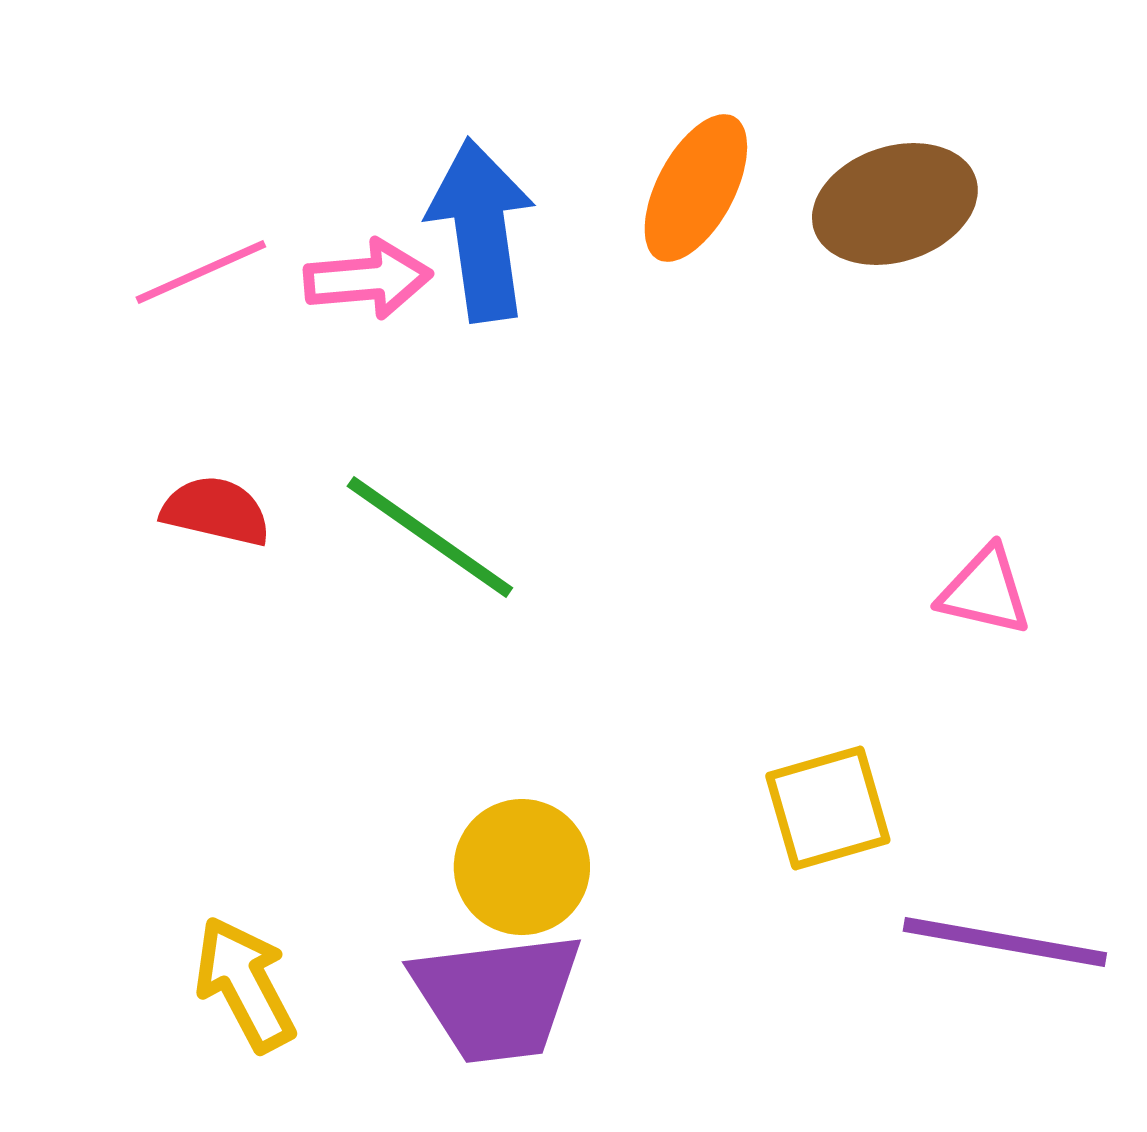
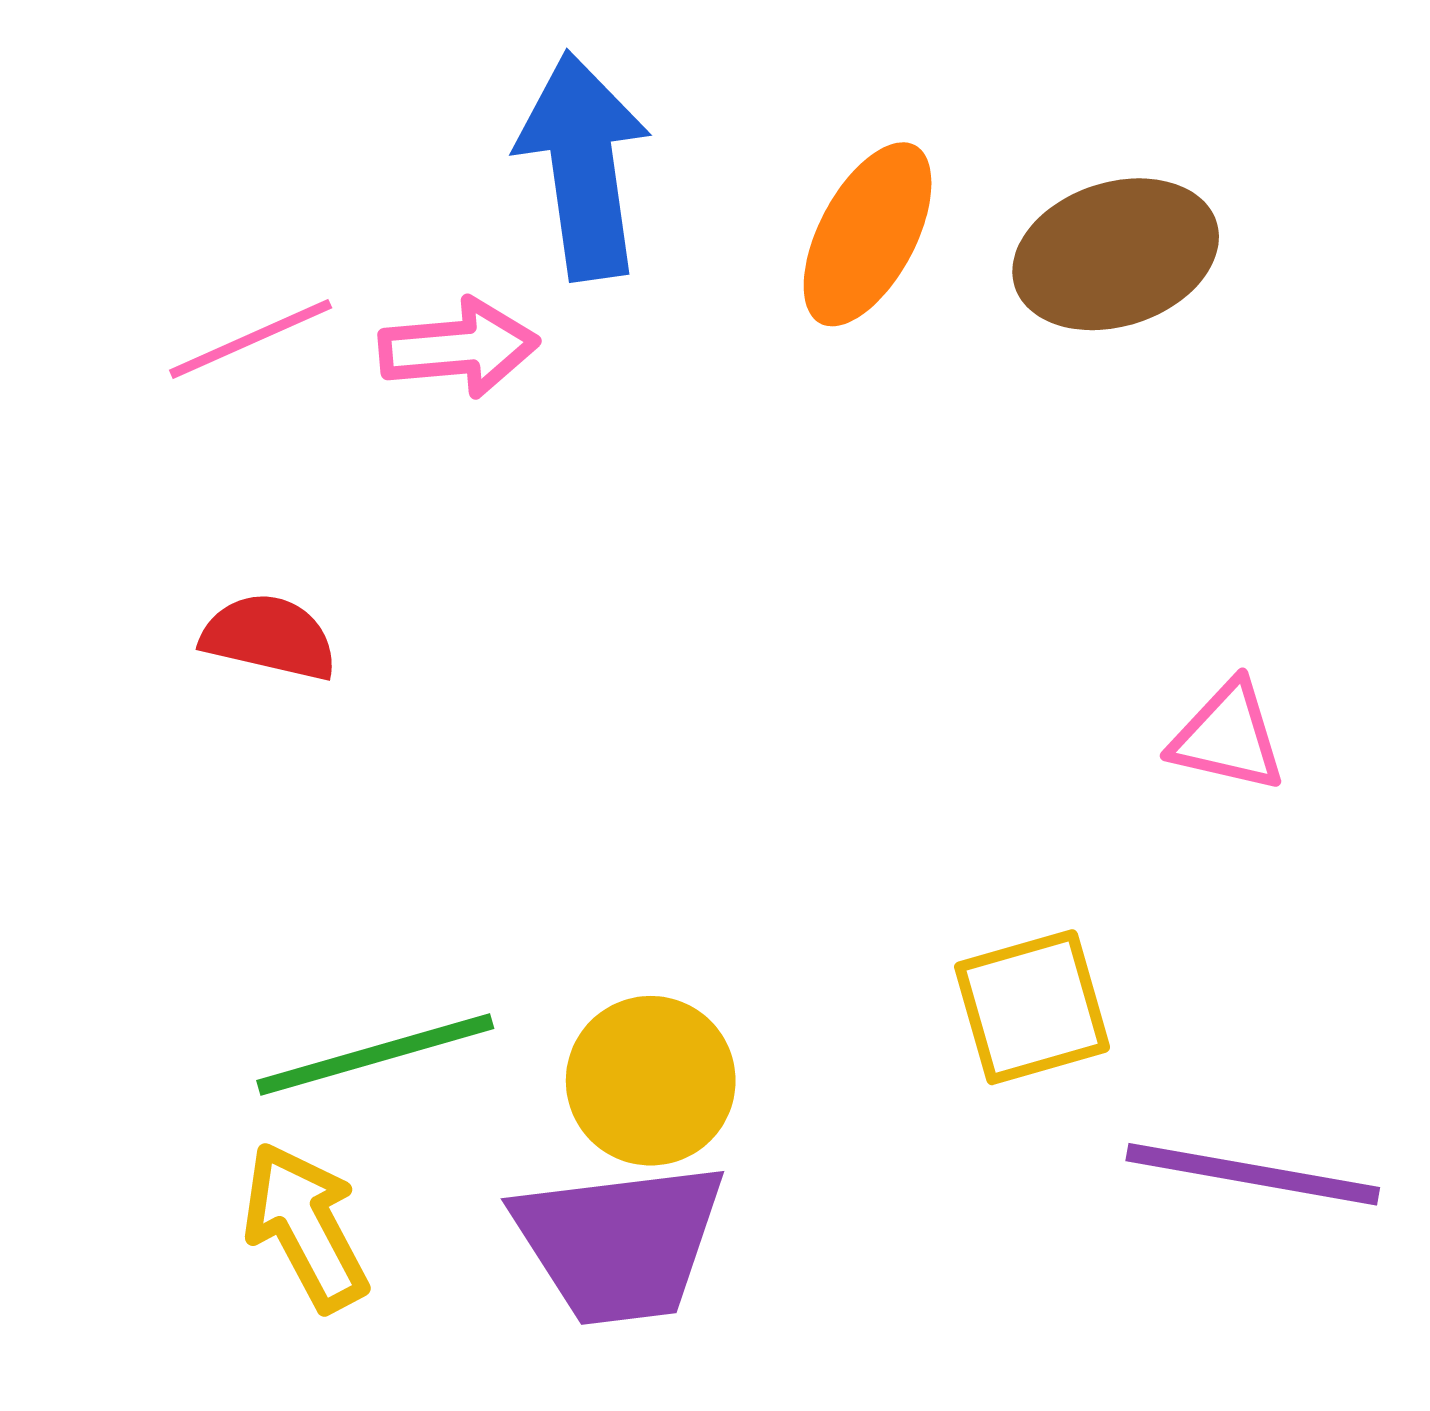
blue arrow: (481, 230) -> (583, 166), moved
green line: (430, 537) -> (375, 1055), moved, turned -51

